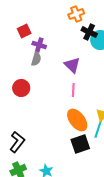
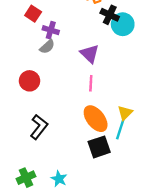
red square: (24, 31) -> (33, 14), turned -32
gray semicircle: (36, 59) -> (47, 47), turned 32
black L-shape: (17, 142) -> (39, 127), moved

